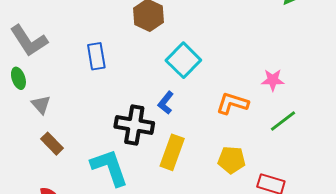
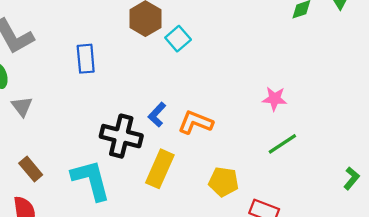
cyan square: (183, 60) -> (178, 39), moved, size x0.7
orange L-shape: (232, 103) -> (195, 122), moved
brown rectangle: (52, 144) -> (31, 169), moved

